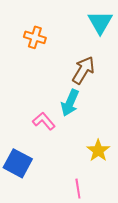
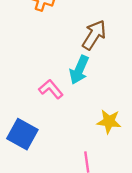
yellow star: (98, 151) -> (109, 121), turned -30

